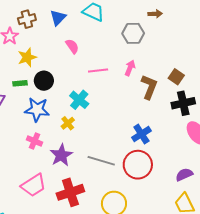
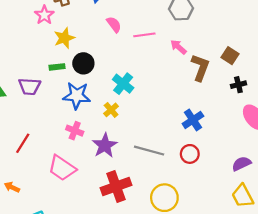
pink arrow: (130, 68) -> (178, 47), turned -70
pink line: (98, 71) -> (144, 35), moved
black cross: (183, 103) -> (238, 85), size x0.6
red circle: (138, 165) -> (190, 154), size x0.6
pink trapezoid: (33, 185) -> (62, 168), moved, turned 68

